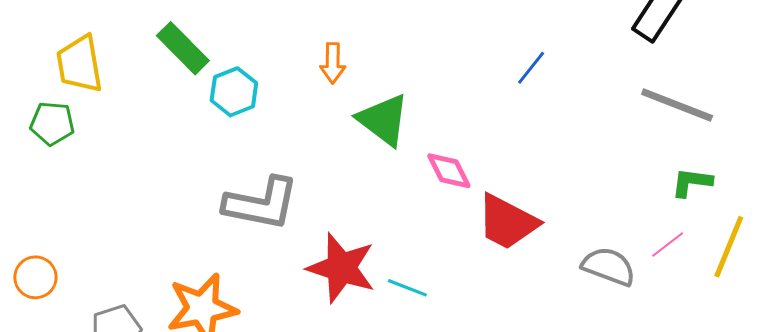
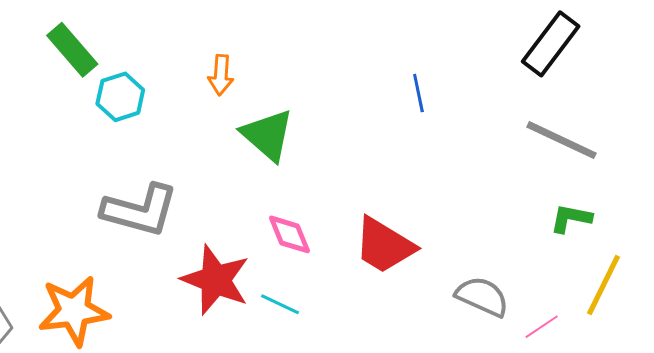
blue line: (531, 68) -> (418, 93), turned -54
pink diamond: (449, 171) -> (289, 234), moved
pink line: (668, 245) -> (542, 327), moved

